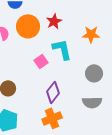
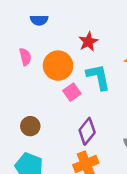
orange circle: (28, 26) -> (58, 66), moved

